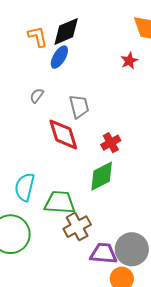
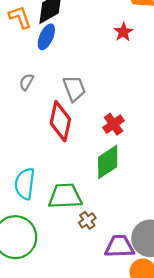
red diamond: (63, 134) -> (60, 121), turned 36
brown cross: (77, 227) -> (87, 220), size x0.6

